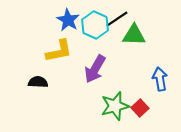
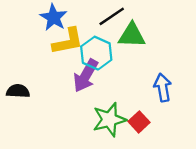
cyan hexagon: (95, 25) -> (96, 53), moved
yellow L-shape: (59, 51) -> (68, 41), moved

